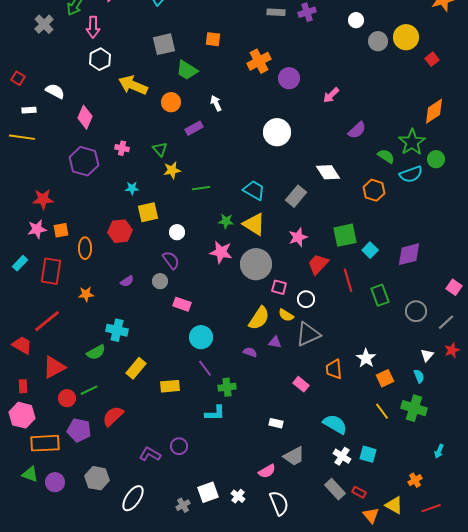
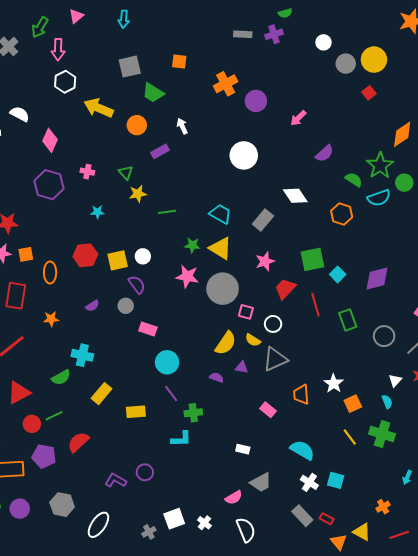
red square: (432, 59) -> (369, 93), moved
yellow square: (148, 212) -> (118, 260), moved

